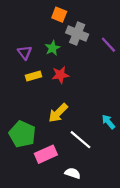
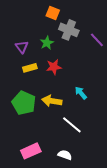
yellow arrow: (58, 113) -> (52, 101), turned 54
cyan arrow: (108, 122) -> (81, 93), moved
green pentagon: (22, 134) -> (24, 103), moved
pink rectangle: (46, 154) -> (31, 151), moved

